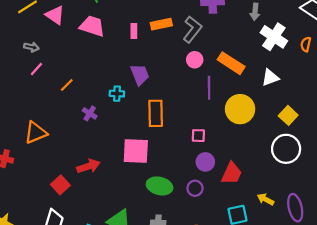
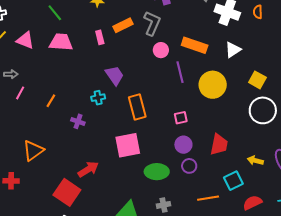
purple circle: (205, 162) -> (183, 145), moved
red square: (60, 185) -> (67, 192), size x1.5

